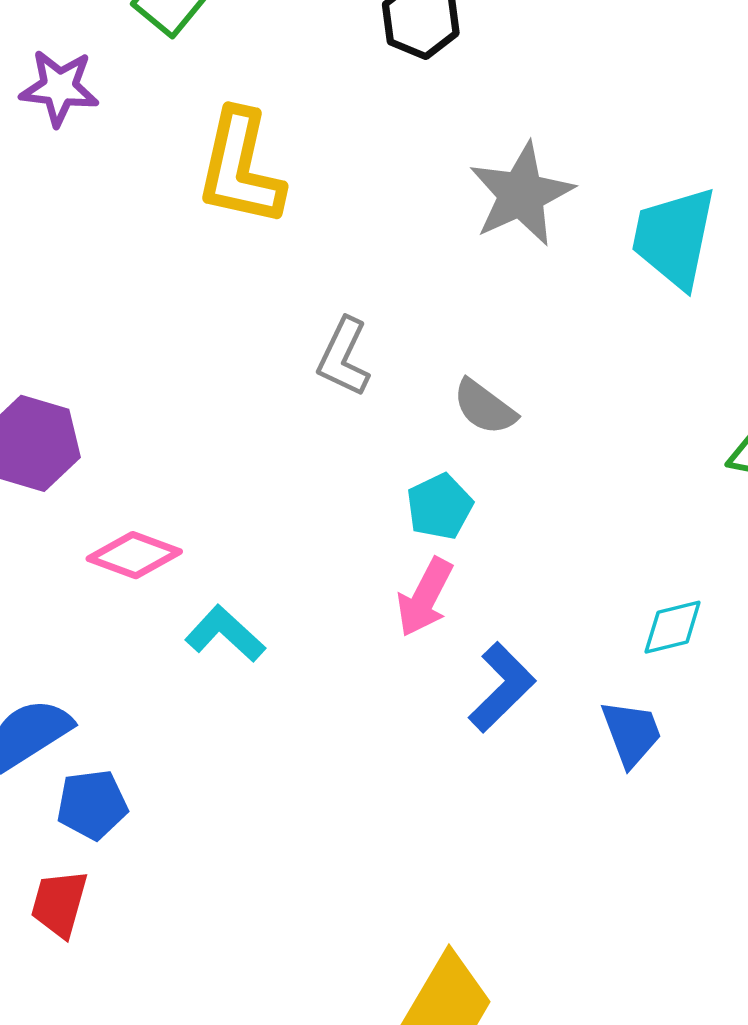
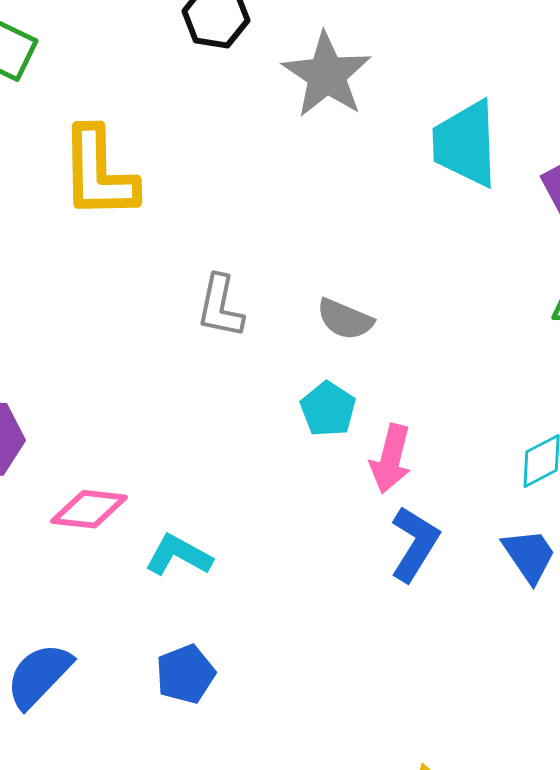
gray star: (521, 194) -> (327, 75), moved
pink arrow: (425, 597) -> (391, 459), moved
blue pentagon: (92, 805) -> (185, 674), moved

